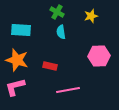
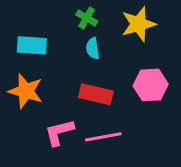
yellow star: (91, 16) -> (138, 24), size x1.6
red rectangle: (50, 66) -> (96, 94), moved, size x1.5
pink L-shape: (15, 87) -> (59, 132), moved

